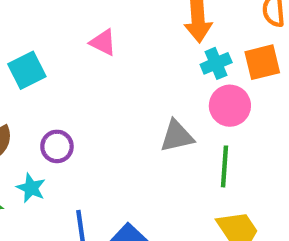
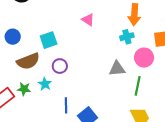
cyan cross: (216, 63) -> (127, 37), moved
cyan square: (27, 70) -> (49, 40), moved

